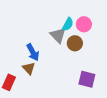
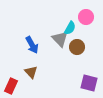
pink circle: (84, 24) -> (86, 17), moved
blue arrow: (33, 52) -> (32, 45), moved

